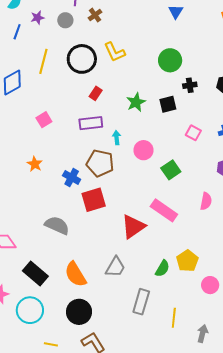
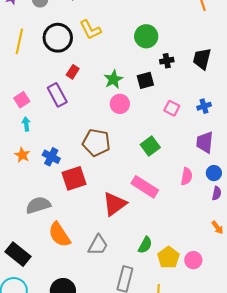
purple rectangle: (91, 123) -> (57, 95), moved, turned 70
cyan arrow: (117, 138) -> (26, 124), moved
pink circle: (143, 150) -> (120, 104), moved
brown pentagon: (100, 163) -> (96, 143), moved
orange star: (35, 164) -> (22, 155), moved
gray semicircle: (57, 225) -> (38, 205), turned -40
yellow pentagon: (187, 261) -> (168, 258), moved
orange semicircle: (76, 274) -> (59, 235), moved

